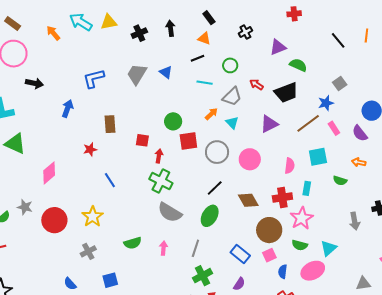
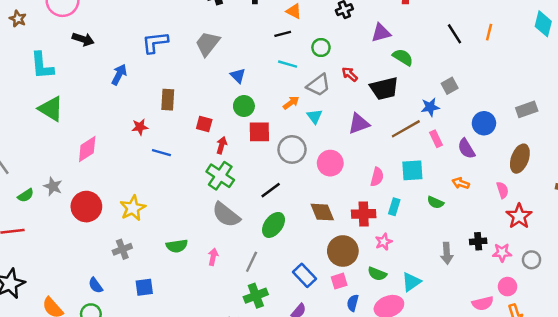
blue triangle: (166, 72) -> (238, 76), moved
blue line: (110, 180) -> (161, 153), moved, turned -49
black line: (215, 188) -> (271, 190), moved
pink star: (302, 218) -> (384, 242), size x0.6

